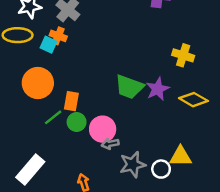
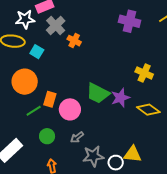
orange cross: (58, 36) -> (74, 41), moved
green circle: (77, 122) -> (47, 136), moved
pink circle: (103, 129) -> (70, 109), moved
gray arrow: (110, 144) -> (77, 137), turned -32

